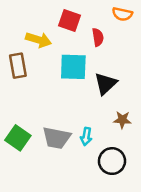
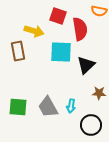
red semicircle: (98, 37) -> (80, 29), size x1.6
green square: (18, 138) -> (18, 107), turned -30
gray trapezoid: (57, 138) -> (48, 107), turned 50

